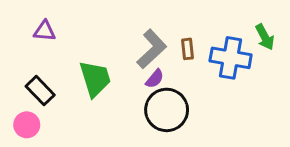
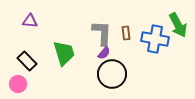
green arrow: (265, 37) -> (178, 25), size x1.4
gray L-shape: (152, 49) -> (102, 33), turned -44

